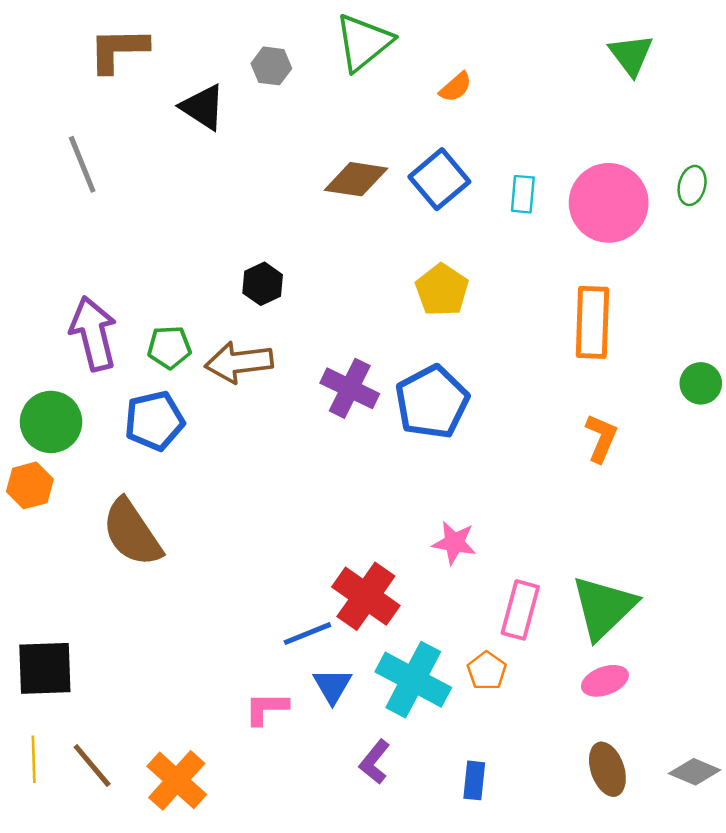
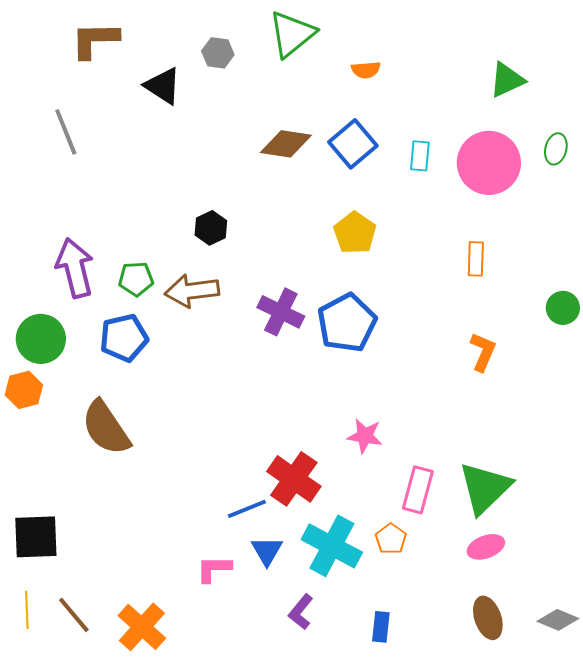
green triangle: (631, 55) -> (507, 80), moved, turned 42
orange semicircle: (456, 87) -> (366, 70), turned 36
orange rectangle: (592, 322) -> (476, 259), size x0.6

